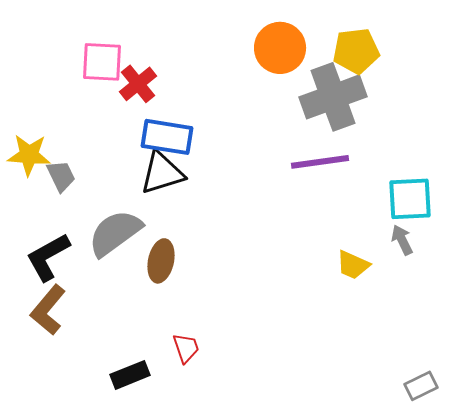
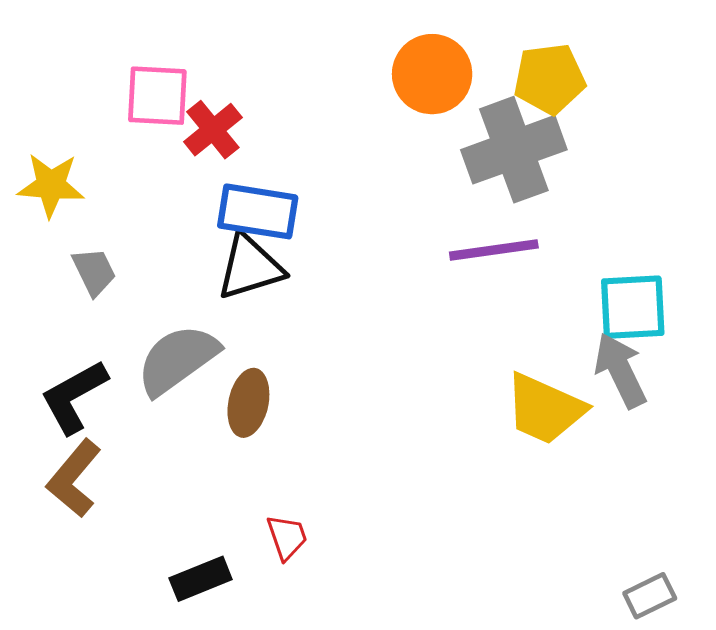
yellow star: (29, 155) -> (51, 185), moved
gray arrow: (402, 240) -> (620, 370), size x1.6
yellow trapezoid: (353, 265) -> (545, 409), size x1.6

